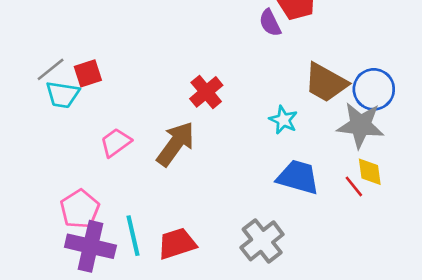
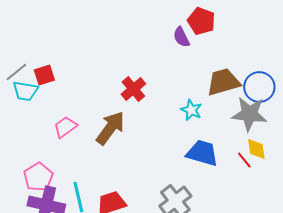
brown trapezoid: (326, 83) -> (223, 82), turned 135

